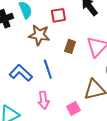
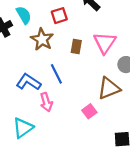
brown star: (39, 35) -> (42, 39), turned 30
pink arrow: (44, 100) -> (46, 102), moved

